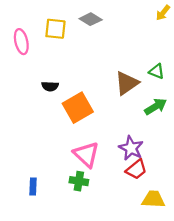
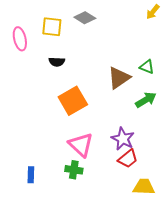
black semicircle: (50, 86) -> (57, 62), moved

